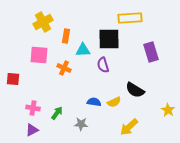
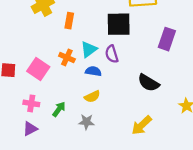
cyan triangle: (83, 50) -> (89, 49), moved, turned -35
purple rectangle: (151, 52) -> (167, 39), turned 36
pink square: (39, 55) -> (38, 69), moved, turned 30
blue semicircle: (94, 102) -> (93, 71), moved
yellow semicircle: (114, 102) -> (92, 97), moved

